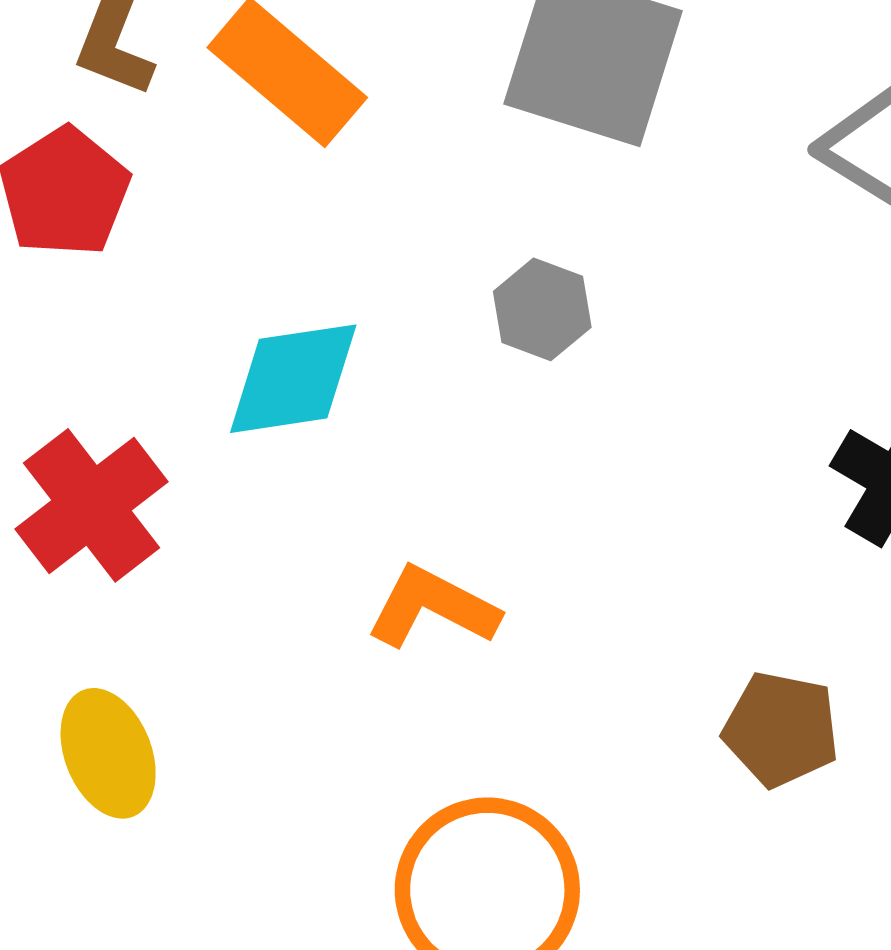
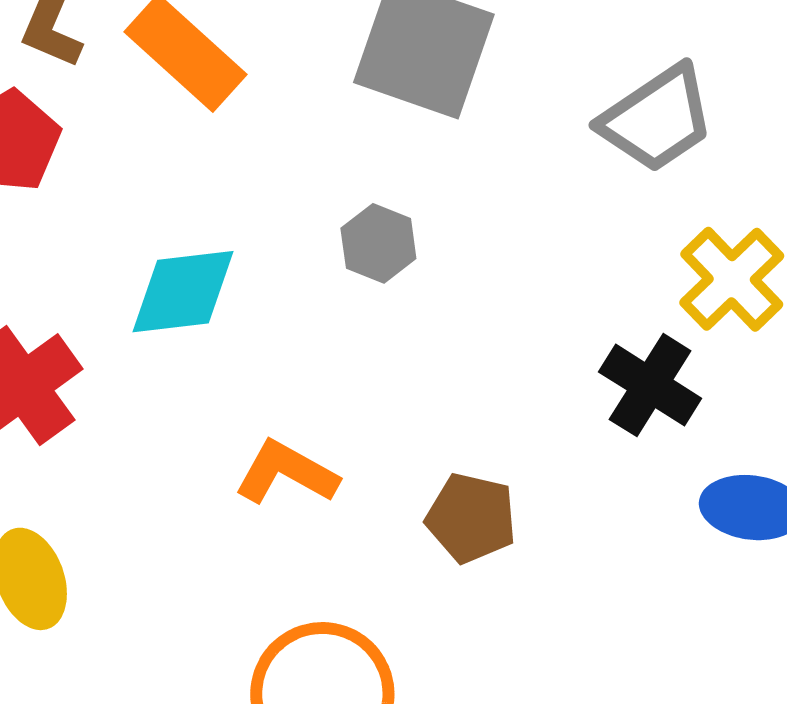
brown pentagon: (781, 729) -> (471, 518), moved

